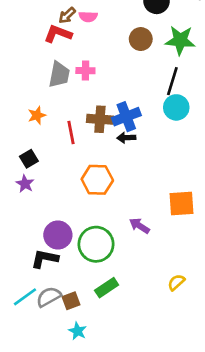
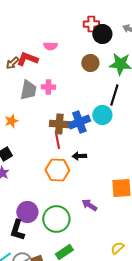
brown arrow: (67, 15) -> (12, 63), moved
cyan circle: (176, 107) -> (102, 115), moved
red line: (71, 132) -> (57, 140), moved
black arrow: (126, 138) -> (79, 156), moved
black L-shape: (45, 259) -> (17, 230), turned -85

